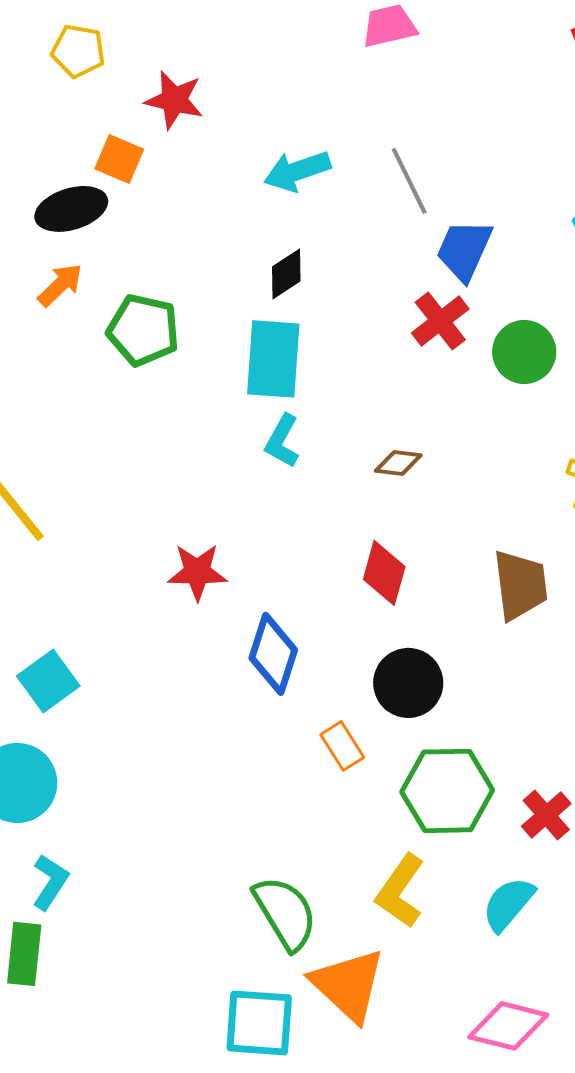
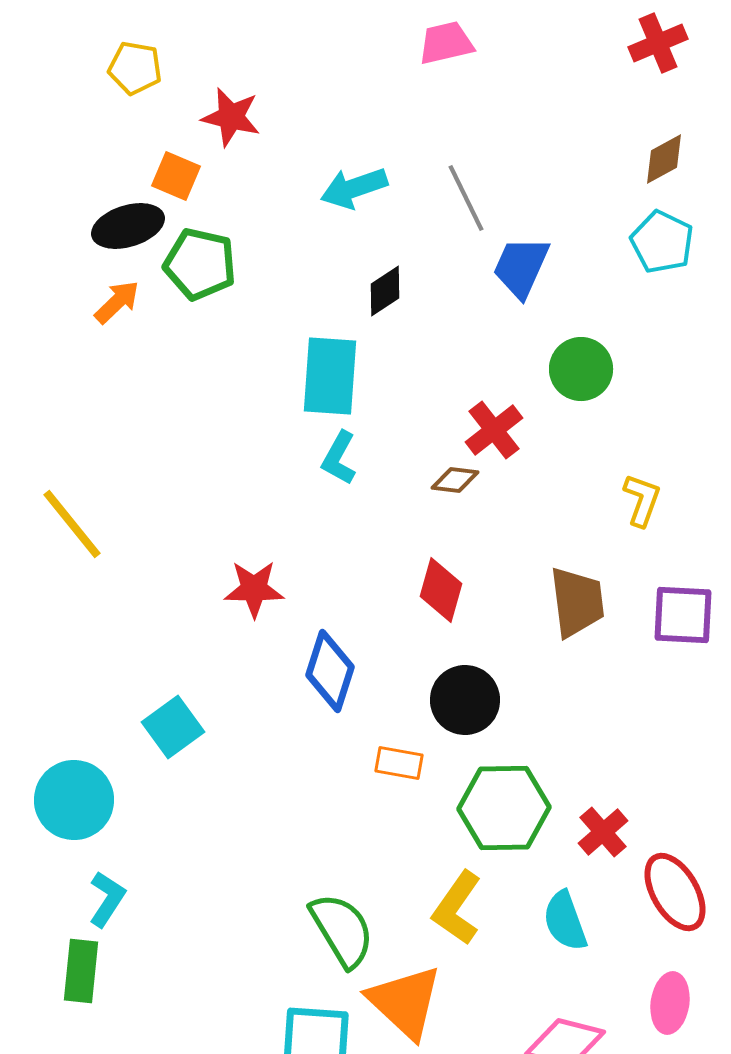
black diamond: (286, 274) -> (385, 291), moved
red cross: (440, 321) -> (494, 430), moved
green pentagon: (143, 330) -> (200, 264), moved
cyan square: (48, 681) -> (173, 727), moved
orange rectangle: (342, 746) -> (399, 763), turned -48
cyan semicircle: (508, 904) -> (565, 921), turned -60

